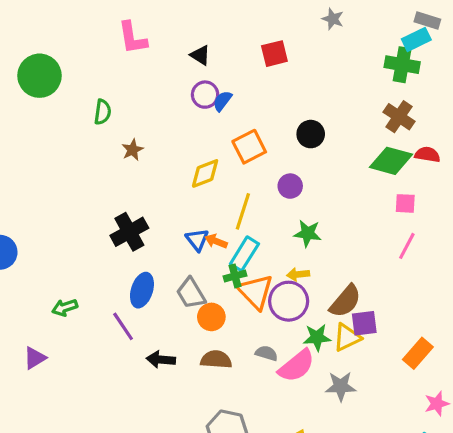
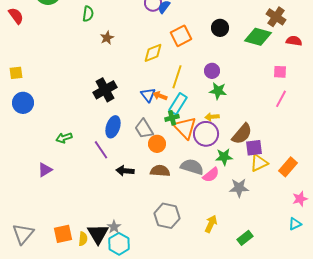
green diamond: (391, 161) -> (258, 37), moved
purple circle: (290, 186) -> (212, 71), moved
yellow triangle: (347, 337) -> (259, 163), moved
gray semicircle: (267, 353) -> (192, 167), size x1.6
pink semicircle: (296, 366) -> (211, 175), size x0.7

